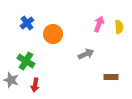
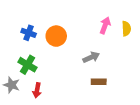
blue cross: (27, 23) -> (29, 33), moved, turned -32
brown rectangle: (111, 77) -> (99, 82), moved

